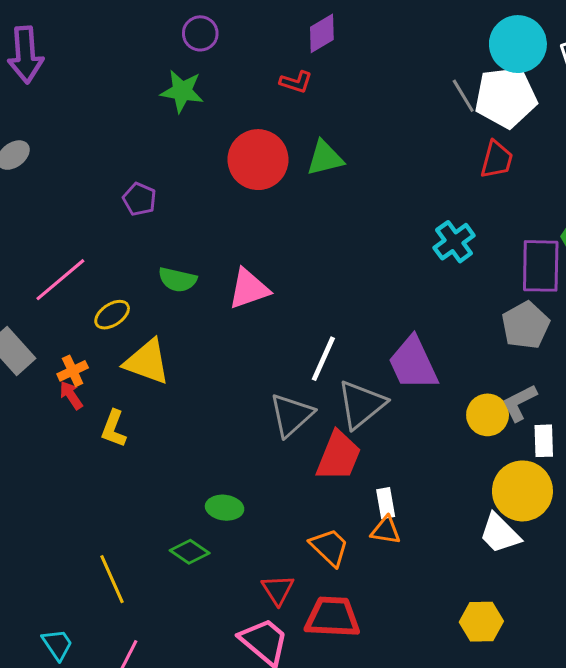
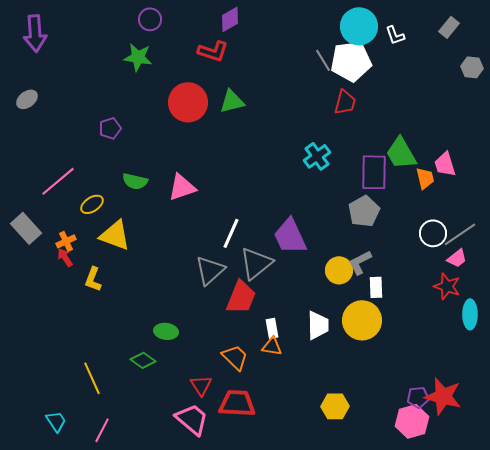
red L-shape: (296, 82) -> (213, 51), size x1.4
purple pentagon: (139, 199) -> (110, 128), turned 30
white trapezoid: (500, 533) -> (318, 325), moved, turned -136

